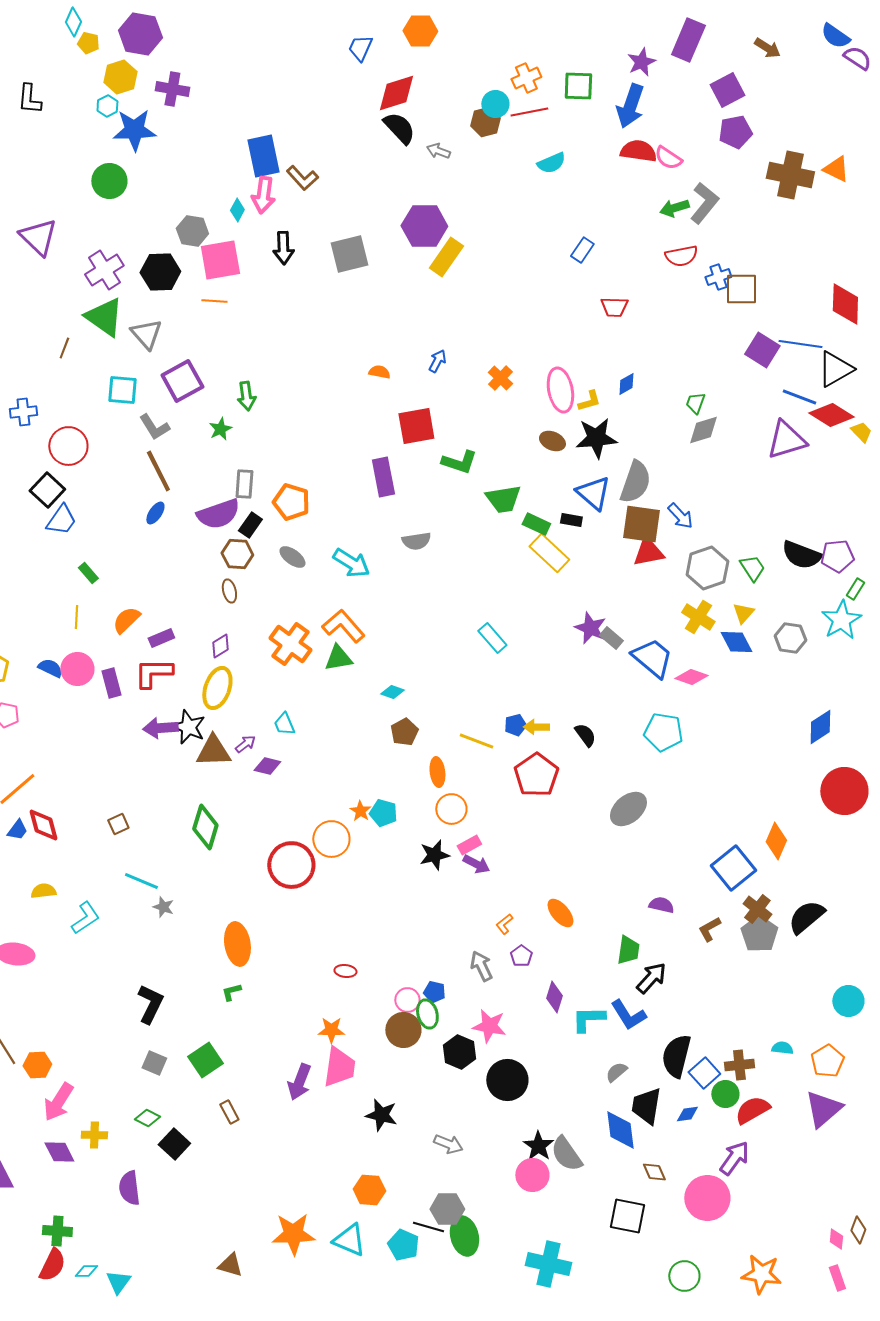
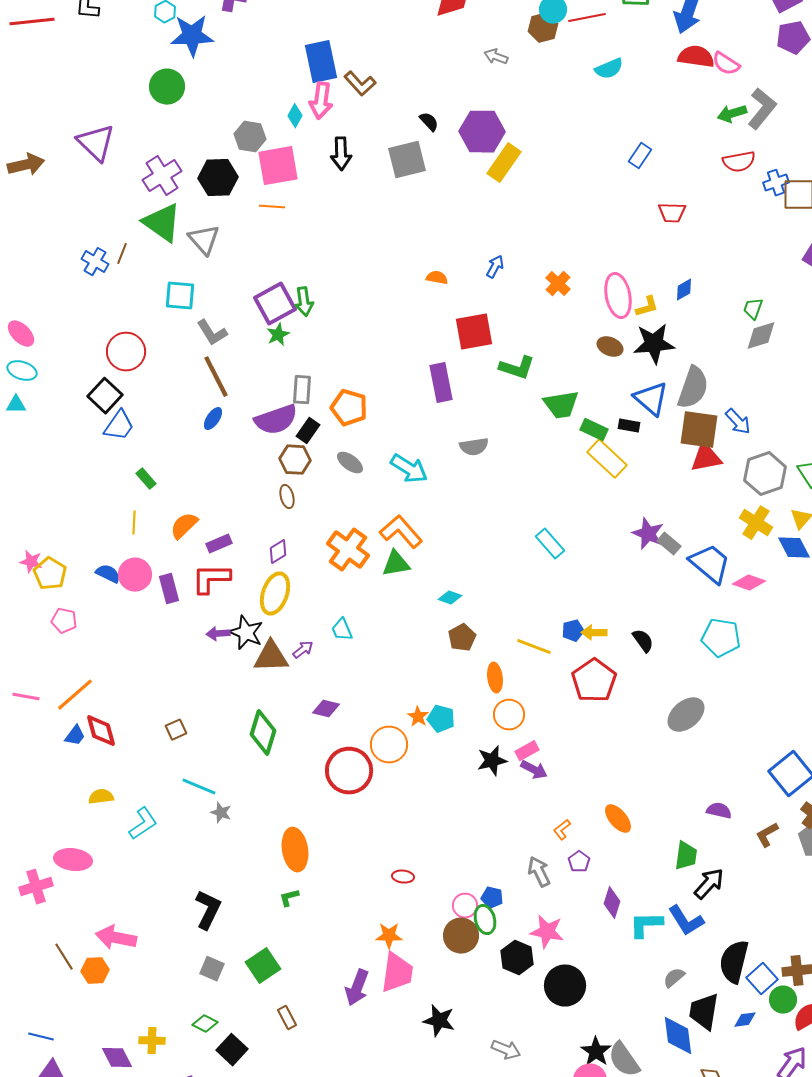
black semicircle: (399, 128) -> (429, 122), moved, size x0.6
purple square: (182, 381) -> (275, 304), moved
blue cross: (23, 412) -> (95, 262), moved, turned 36
purple arrow: (160, 728) -> (218, 634), size x0.7
purple diamond: (267, 766) -> (326, 709), moved
pink arrow: (58, 1102) -> (116, 938), moved, turned 69

